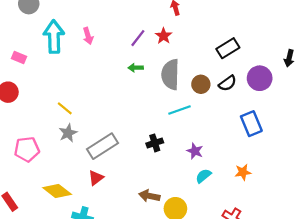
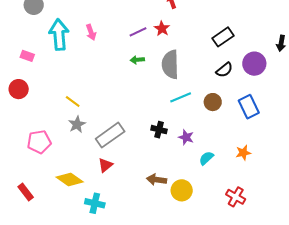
purple line: (138, 38) -> (138, 32), turned 30
brown circle: (201, 84) -> (213, 102), moved
black cross: (155, 143) -> (159, 130), turned 35
purple star: (195, 151) -> (186, 137), moved

